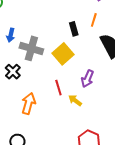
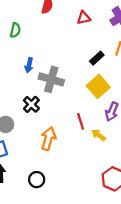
black rectangle: (74, 29) -> (97, 58), turned 64
yellow square: (63, 54) -> (98, 86), moved

